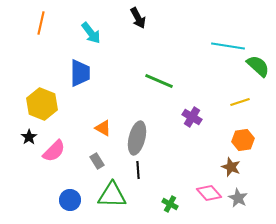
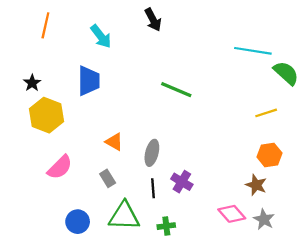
purple cross: (192, 117) -> (182, 182), moved
black star: (29, 137) -> (32, 83), moved
gray ellipse: (137, 138) -> (152, 153), size x0.7
green cross: (170, 204) -> (166, 226), moved, turned -35

